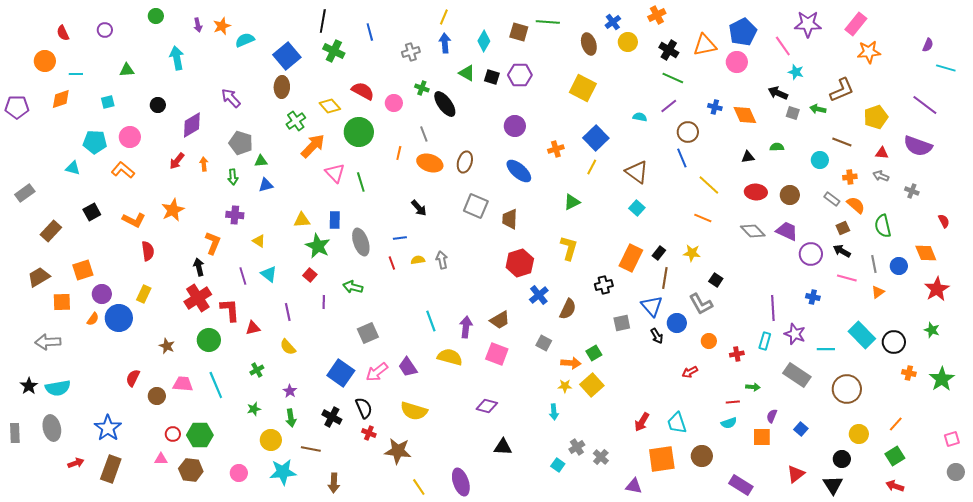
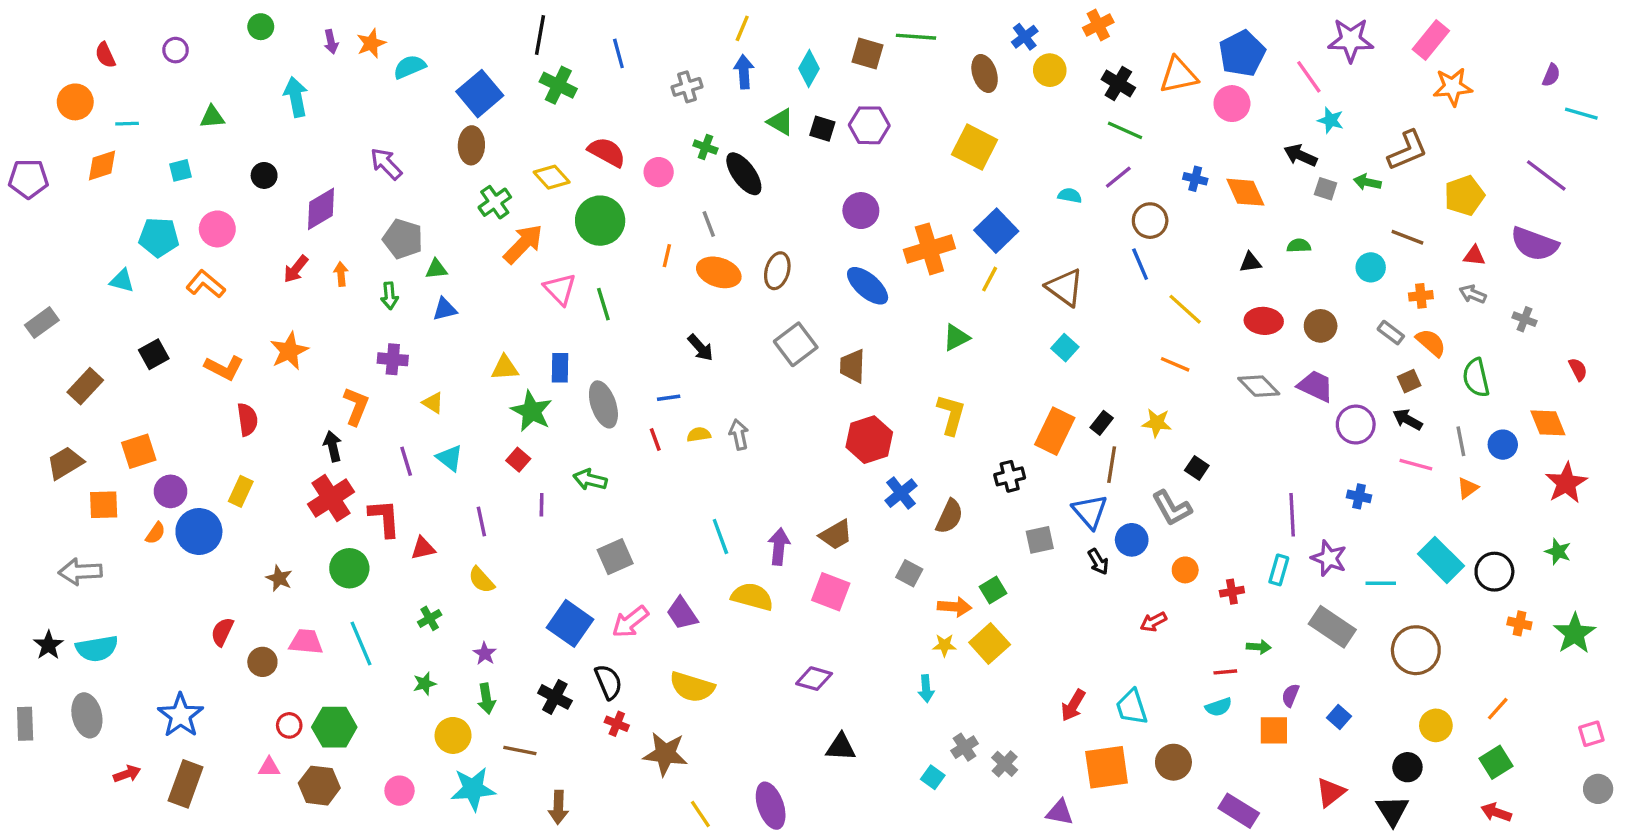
orange cross: (556, 149) -> (929, 249), size x1.8
gray square: (476, 206) -> (796, 344), turned 30

